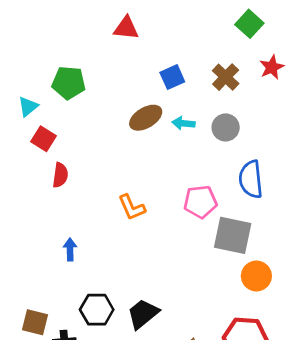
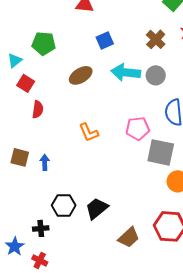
blue square: (172, 77) -> (105, 40), moved
brown ellipse: (146, 118) -> (81, 75), moved
cyan arrow: (184, 123) -> (126, 72), size x1.8
brown square: (35, 322) -> (20, 157), moved

